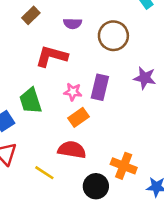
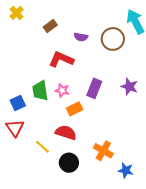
brown circle: (113, 36) -> (113, 39), moved
pink star: (73, 92) -> (62, 90), moved
black circle: (96, 186) -> (69, 163), moved

